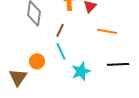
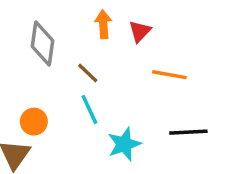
brown line: (60, 30) -> (88, 73), turned -72
orange circle: (37, 61) -> (34, 122), moved

